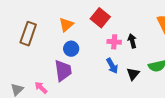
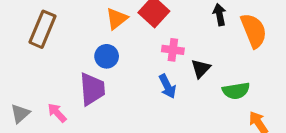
orange triangle: (66, 25) -> (117, 19), moved
black arrow: (132, 41) -> (220, 15), moved
black triangle: (133, 74) -> (201, 69), moved

